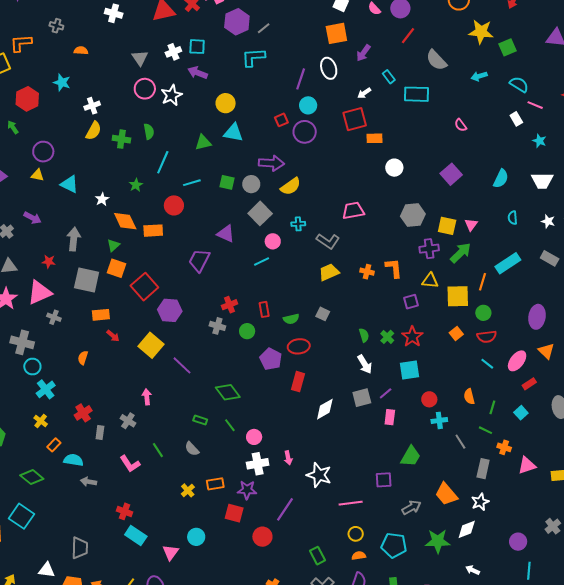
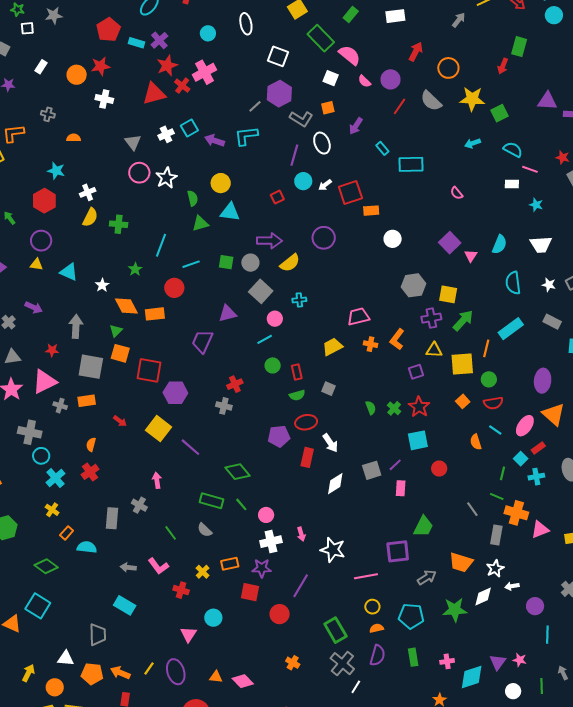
purple hexagon: (237, 22) -> (279, 94), moved
orange square: (336, 33) -> (328, 108), size x0.6
cyan square: (197, 47) -> (189, 128), turned -30
gray semicircle: (436, 60) -> (431, 101), moved
purple arrow: (198, 73) -> (214, 141), moved
white arrow: (364, 93) -> (325, 185), moved
red hexagon: (27, 99) -> (44, 201), moved
white rectangle: (516, 119) -> (512, 184), turned -56
green semicircle: (149, 132) -> (193, 198), moved
purple circle: (305, 132) -> (324, 238), moved
pink trapezoid: (353, 211) -> (358, 317), moved
cyan semicircle: (513, 218) -> (513, 283), size x1.6
pink triangle: (471, 225) -> (471, 256), moved
purple triangle: (226, 234) -> (228, 313), turned -36
gray L-shape: (328, 241) -> (301, 119), moved
orange L-shape: (394, 268) -> (397, 339), turned -135
red square: (144, 287) -> (149, 370), turned -36
red rectangle: (264, 309) -> (297, 372), moved
orange rectangle: (101, 315) -> (87, 401), moved
green circle: (247, 331) -> (273, 365), moved
orange triangle: (546, 351) -> (554, 414), size x1.4
purple pentagon: (271, 359) -> (279, 436), turned -30
white arrow: (365, 364) -> (330, 443), moved
orange semicircle: (469, 397) -> (476, 442), moved
red cross: (83, 413) -> (90, 472), moved
cyan square: (521, 413) -> (521, 459), moved
green rectangle: (200, 420) -> (211, 501), size x1.6
cyan cross: (439, 420) -> (536, 477), moved
gray rectangle: (100, 432) -> (112, 518), size x1.5
orange cross: (504, 447) -> (516, 513), size x1.6
pink L-shape: (130, 464) -> (158, 566), moved
purple square: (384, 480) -> (398, 551), size x1.4
gray arrow: (89, 482) -> (128, 567), moved
orange trapezoid: (446, 494) -> (461, 562), turned -30
red cross: (124, 511) -> (181, 590), moved
cyan rectangle: (136, 536) -> (125, 605), moved
green rectangle: (317, 556) -> (335, 630), size x1.4
white arrow: (473, 570) -> (512, 586), moved, turned -32

